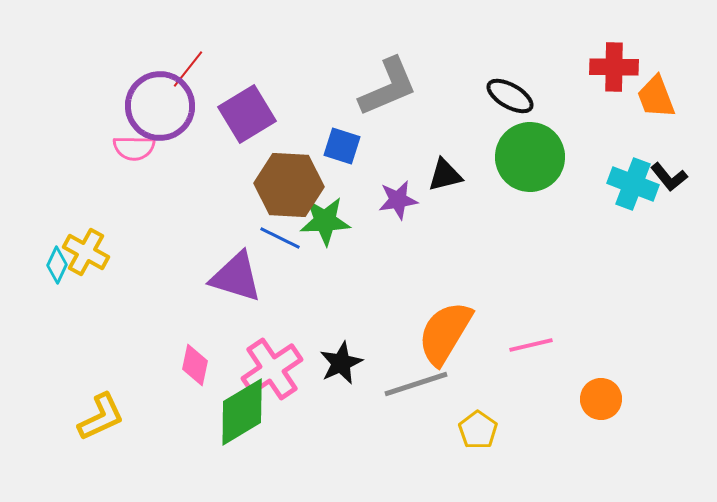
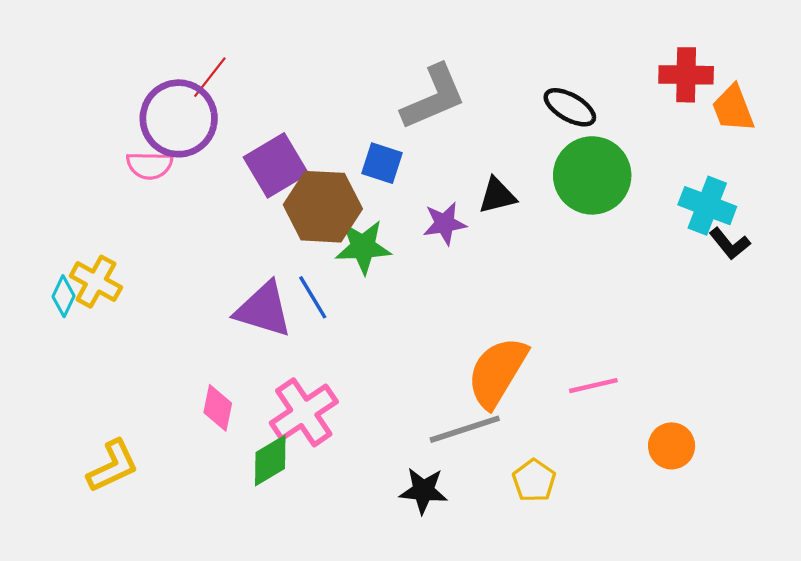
purple square: (247, 114) -> (276, 165), moved
black L-shape: (669, 177) -> (730, 244), moved
blue line: (280, 238) -> (313, 297), moved, turned 33
black star: (341, 363) -> (423, 491), moved, turned 30
green diamond: (242, 412) -> (270, 460), size x0.7

